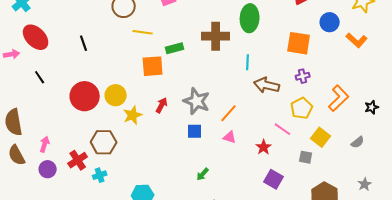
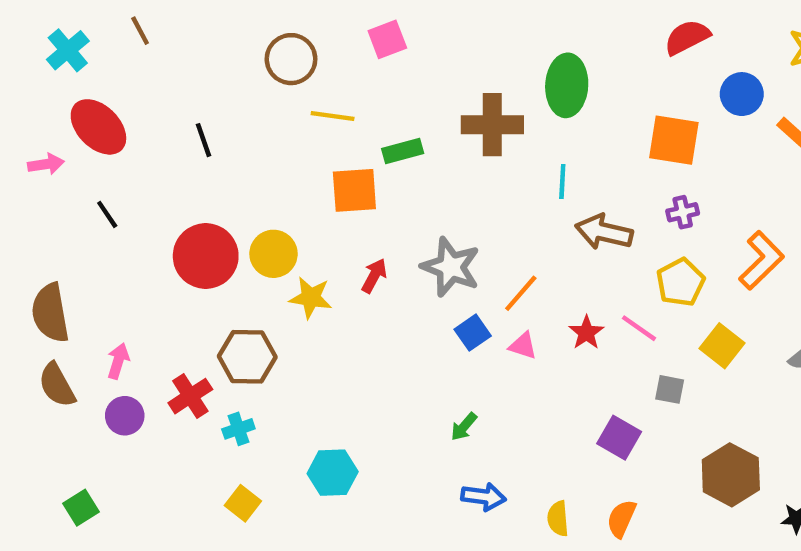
yellow star: (133, 115) -> (311, 298), turned 30
blue square: (195, 131) -> (473, 333), moved, turned -35
red star: (264, 147) -> (586, 333), moved
gray square: (306, 157) -> (670, 389), moved

